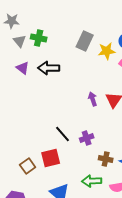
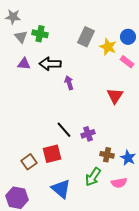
yellow star: (107, 51) -> (108, 47), turned 30
purple triangle: (23, 68) -> (24, 64), turned -32
purple arrow: (93, 99) -> (69, 83), moved
green arrow: (92, 181) -> (93, 177), turned -54

